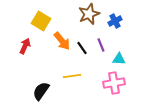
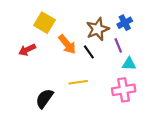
brown star: (89, 14) -> (98, 29), moved
purple line: (101, 45) -> (118, 45), moved
red arrow: (25, 46) -> (27, 50), turned -140

